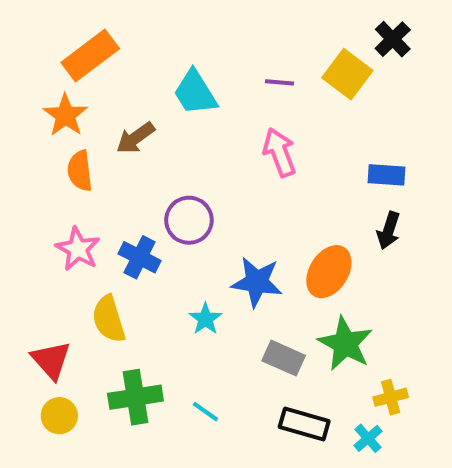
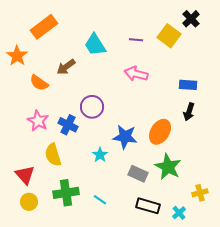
orange star: (65, 115) -> (17, 56), moved
pink arrow: (280, 152) -> (136, 74), turned -55
orange semicircle: (80, 171) -> (39, 83), turned -48
yellow cross: (391, 397) -> (200, 193), moved

